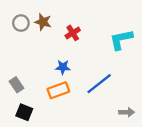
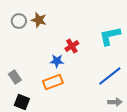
red cross: (73, 33) -> (72, 46), moved
blue line: (99, 84) -> (110, 76), moved

